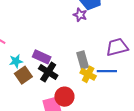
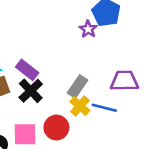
gray rectangle: (83, 60) -> (77, 86), turned 36
red circle: (64, 97) -> (56, 128), moved

